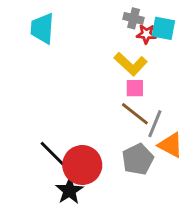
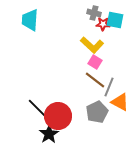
pink square: (135, 88) -> (95, 62), turned 32

